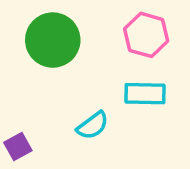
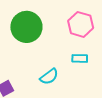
cyan rectangle: (145, 94) -> (80, 58), size x0.7

